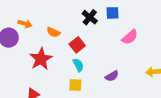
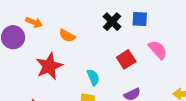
pink semicircle: (130, 37) -> (158, 50), turned -96
red square: (77, 45) -> (126, 59), moved

